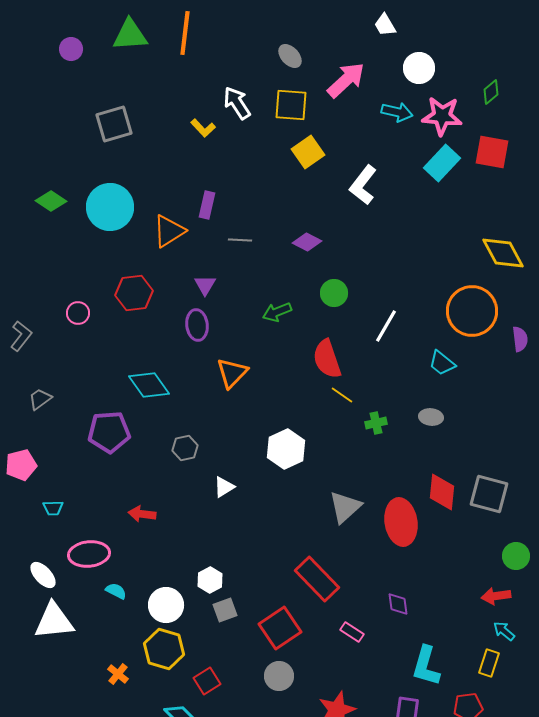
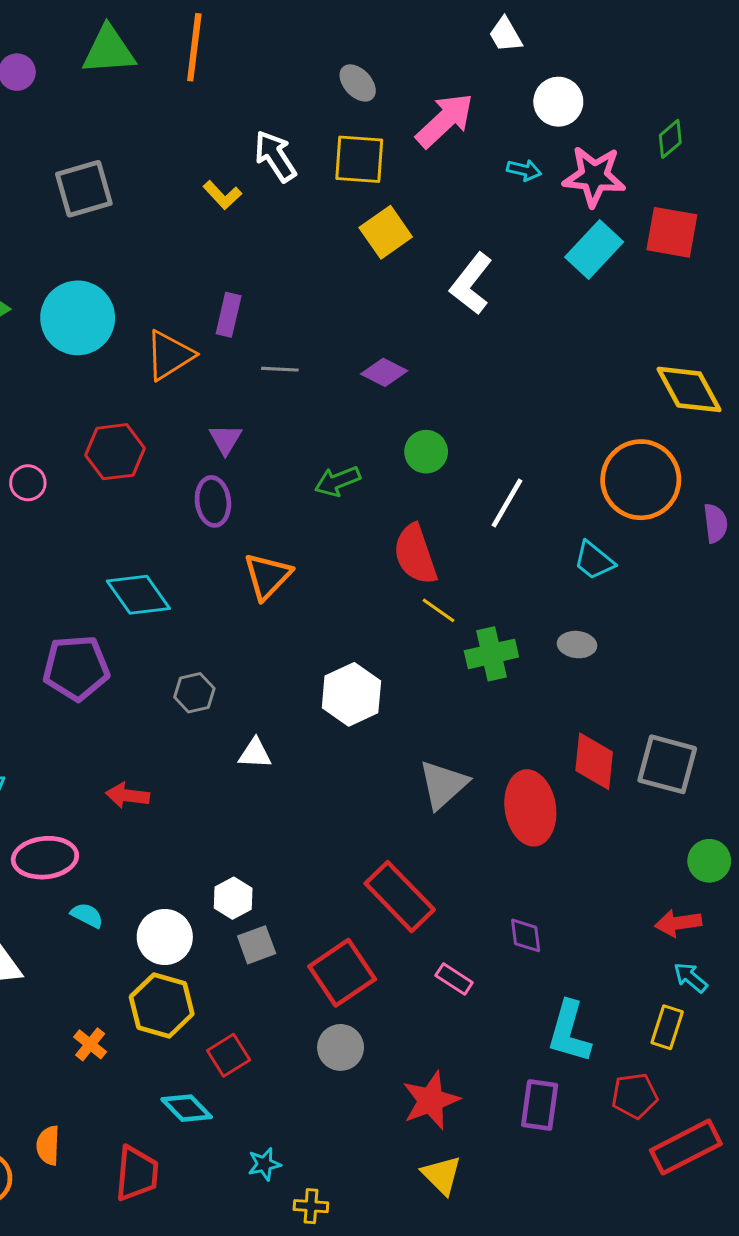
cyan arrow: (397, 112) -> (524, 170), size x0.7
green cross: (376, 423) -> (491, 654), size x1.5
white triangle: (224, 487) -> (255, 753), turned 35

